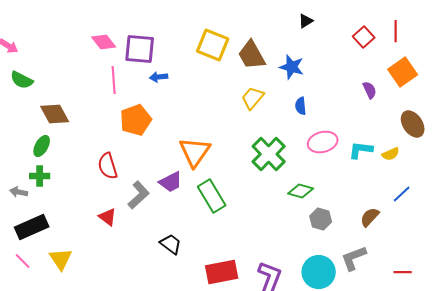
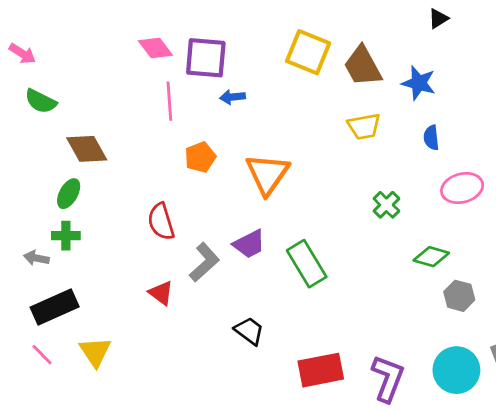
yellow trapezoid: (253, 98) -> (364, 126), turned -140
orange pentagon: (136, 120) -> (200, 157), size x0.7
orange triangle: (195, 152) -> (267, 174), moved
green cross: (269, 154) -> (386, 205), size x0.6

